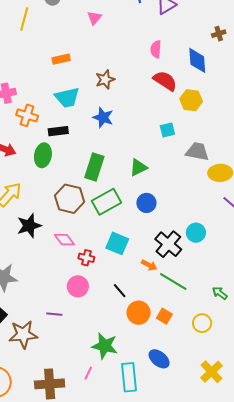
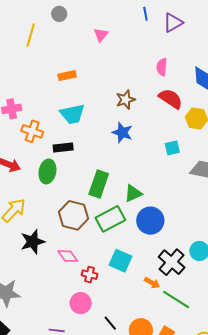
brown star: (105, 80) -> (126, 100), moved
blue star: (103, 117) -> (122, 132), moved
green triangle: (138, 167) -> (133, 193), moved
blue circle: (146, 203) -> (150, 221), size x1.4
black line: (120, 291) -> (110, 323), moved

